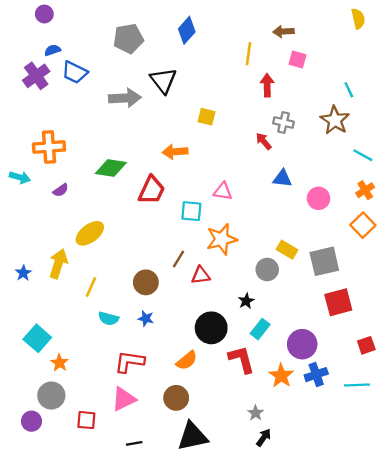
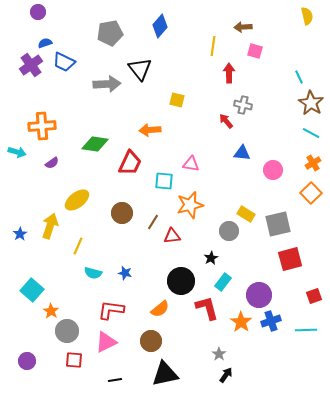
brown star: (335, 120) -> (311, 103), moved
brown circle: (146, 282) -> (122, 213), moved
gray circle: (51, 396) -> (67, 331), moved

